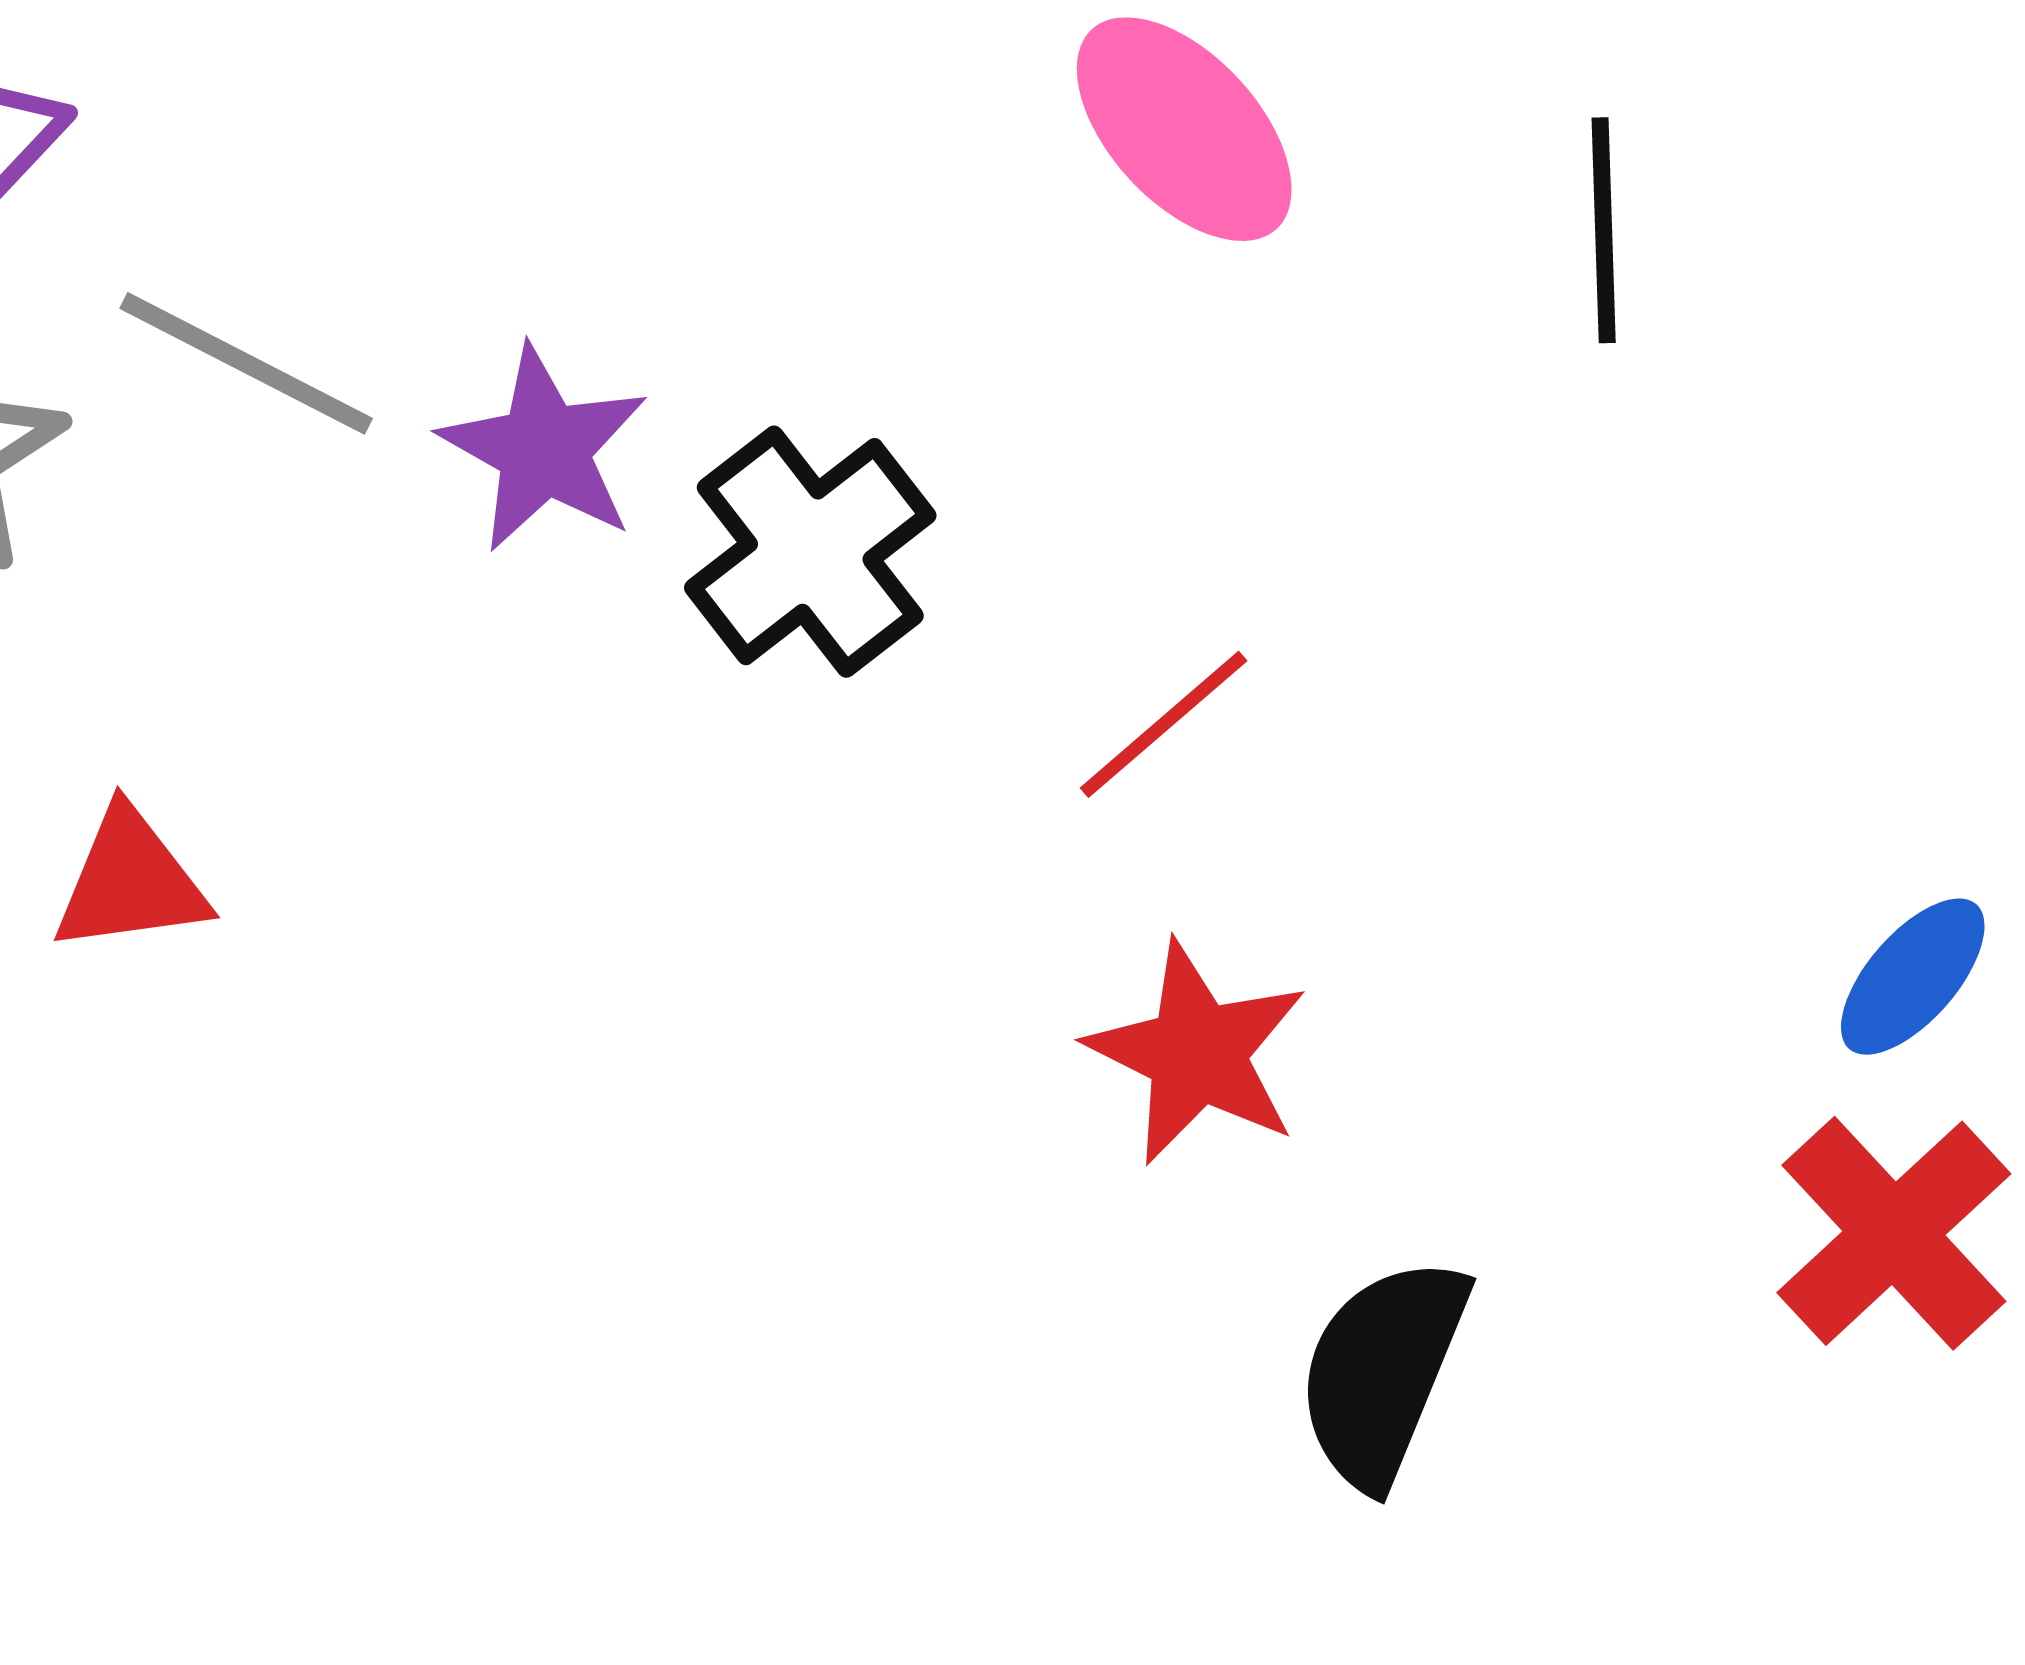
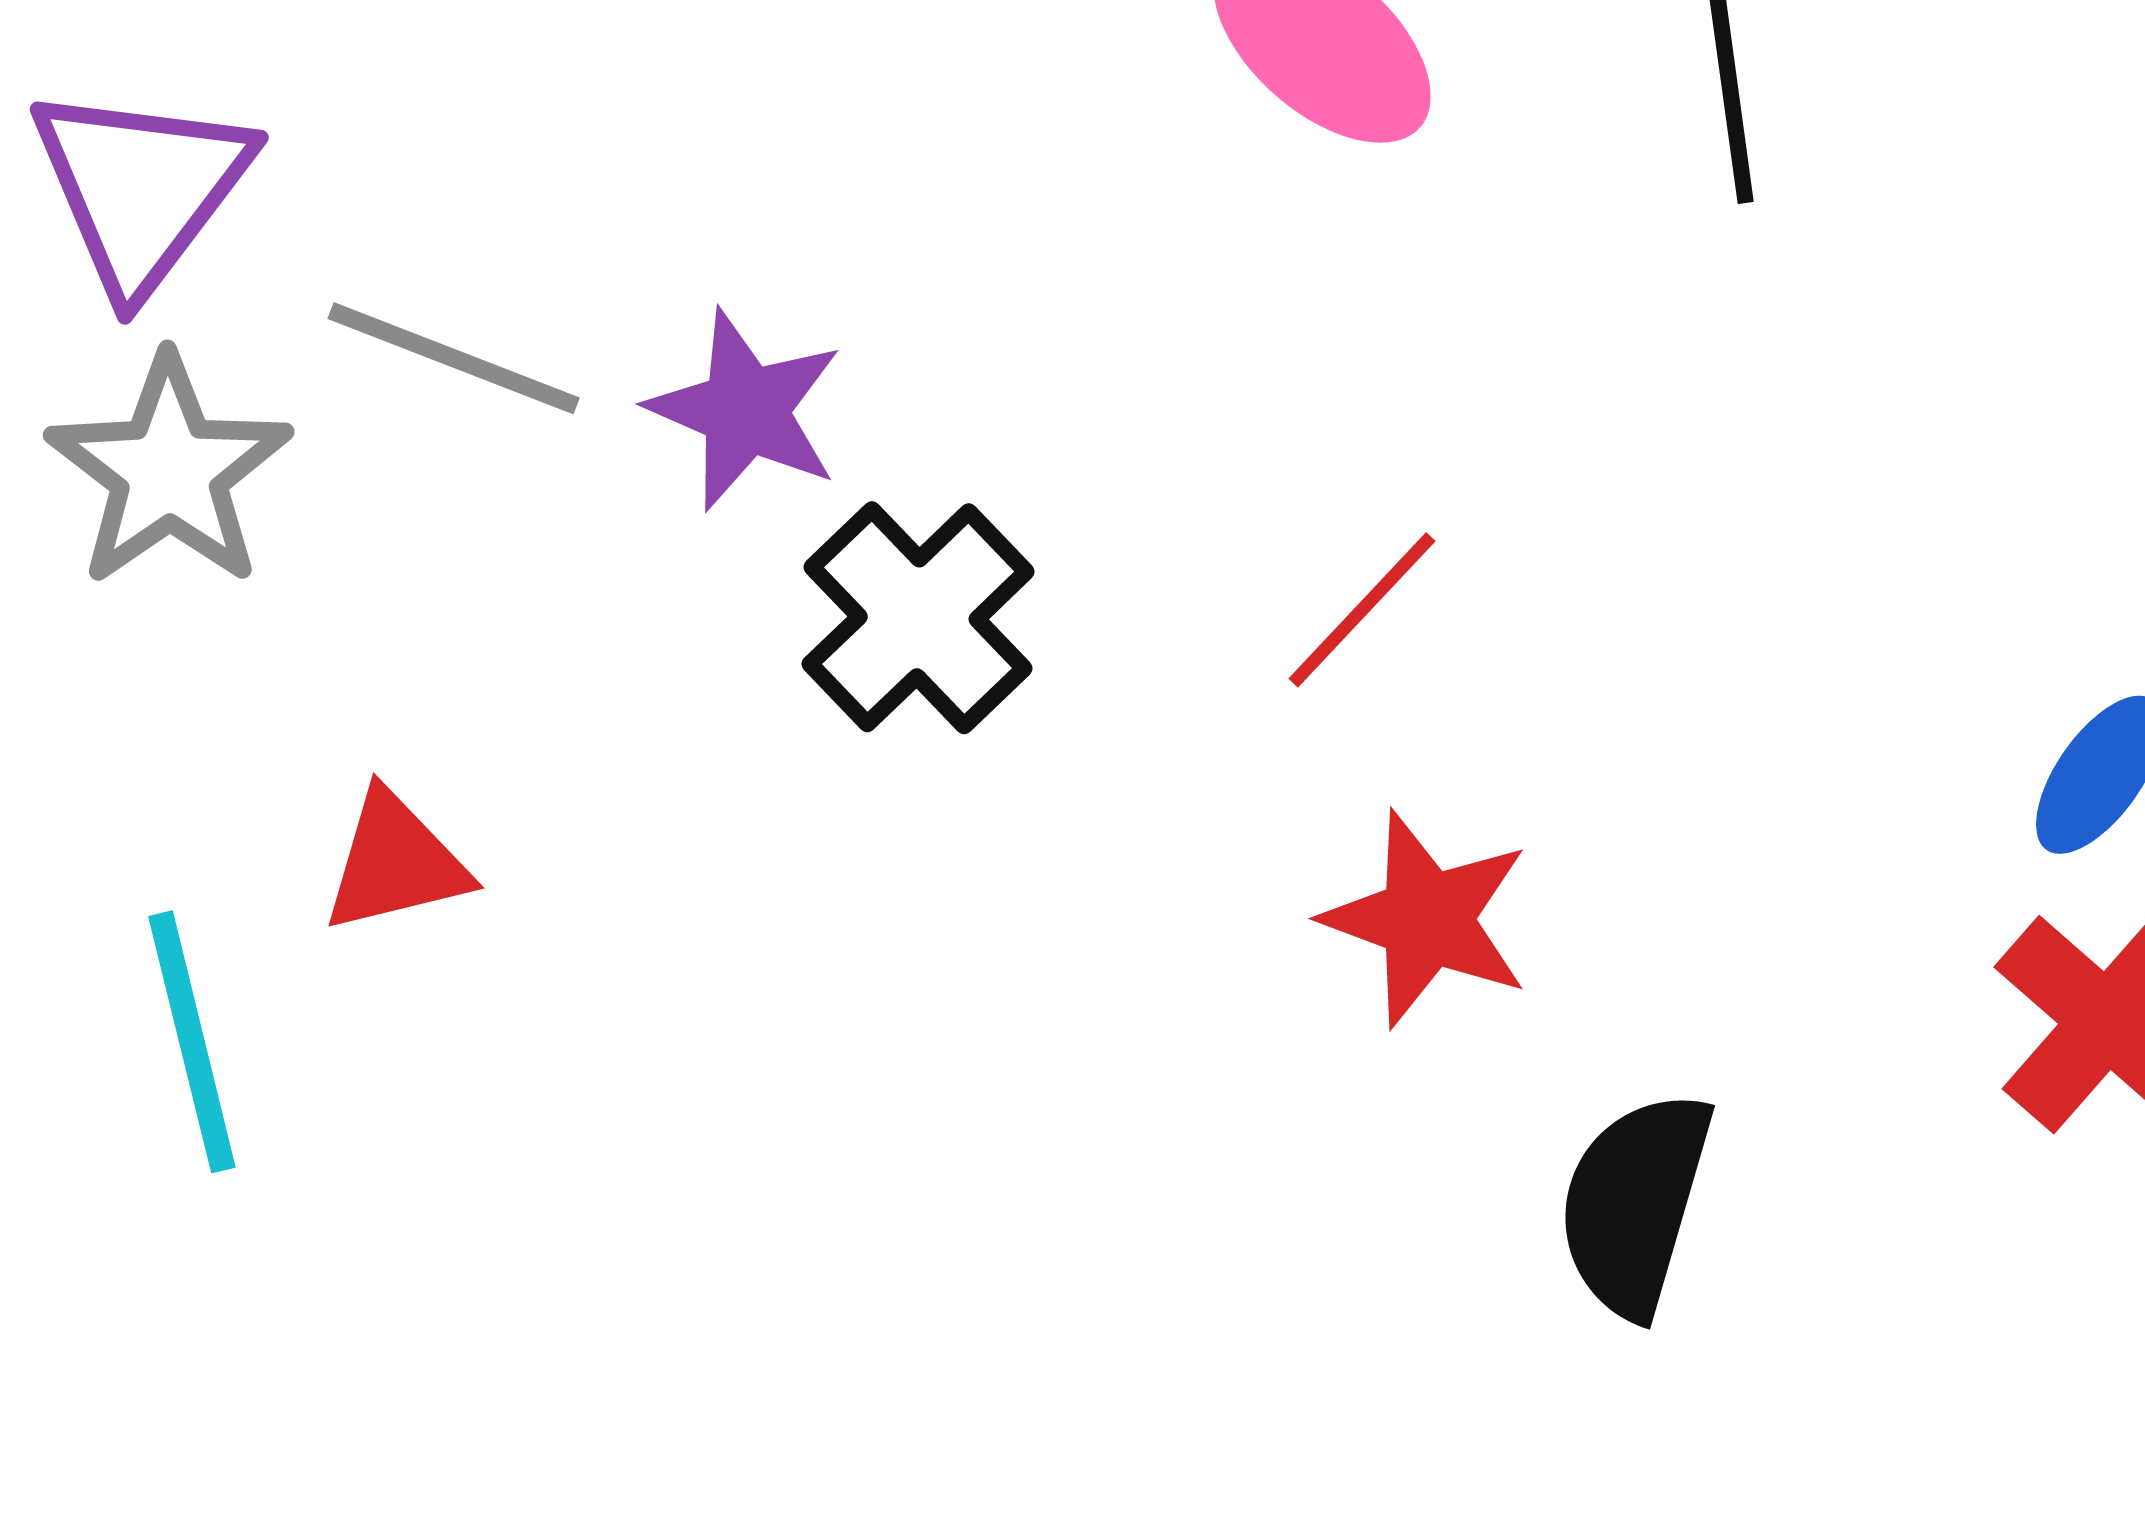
black cross: (810, 552) -> (918, 618), moved

